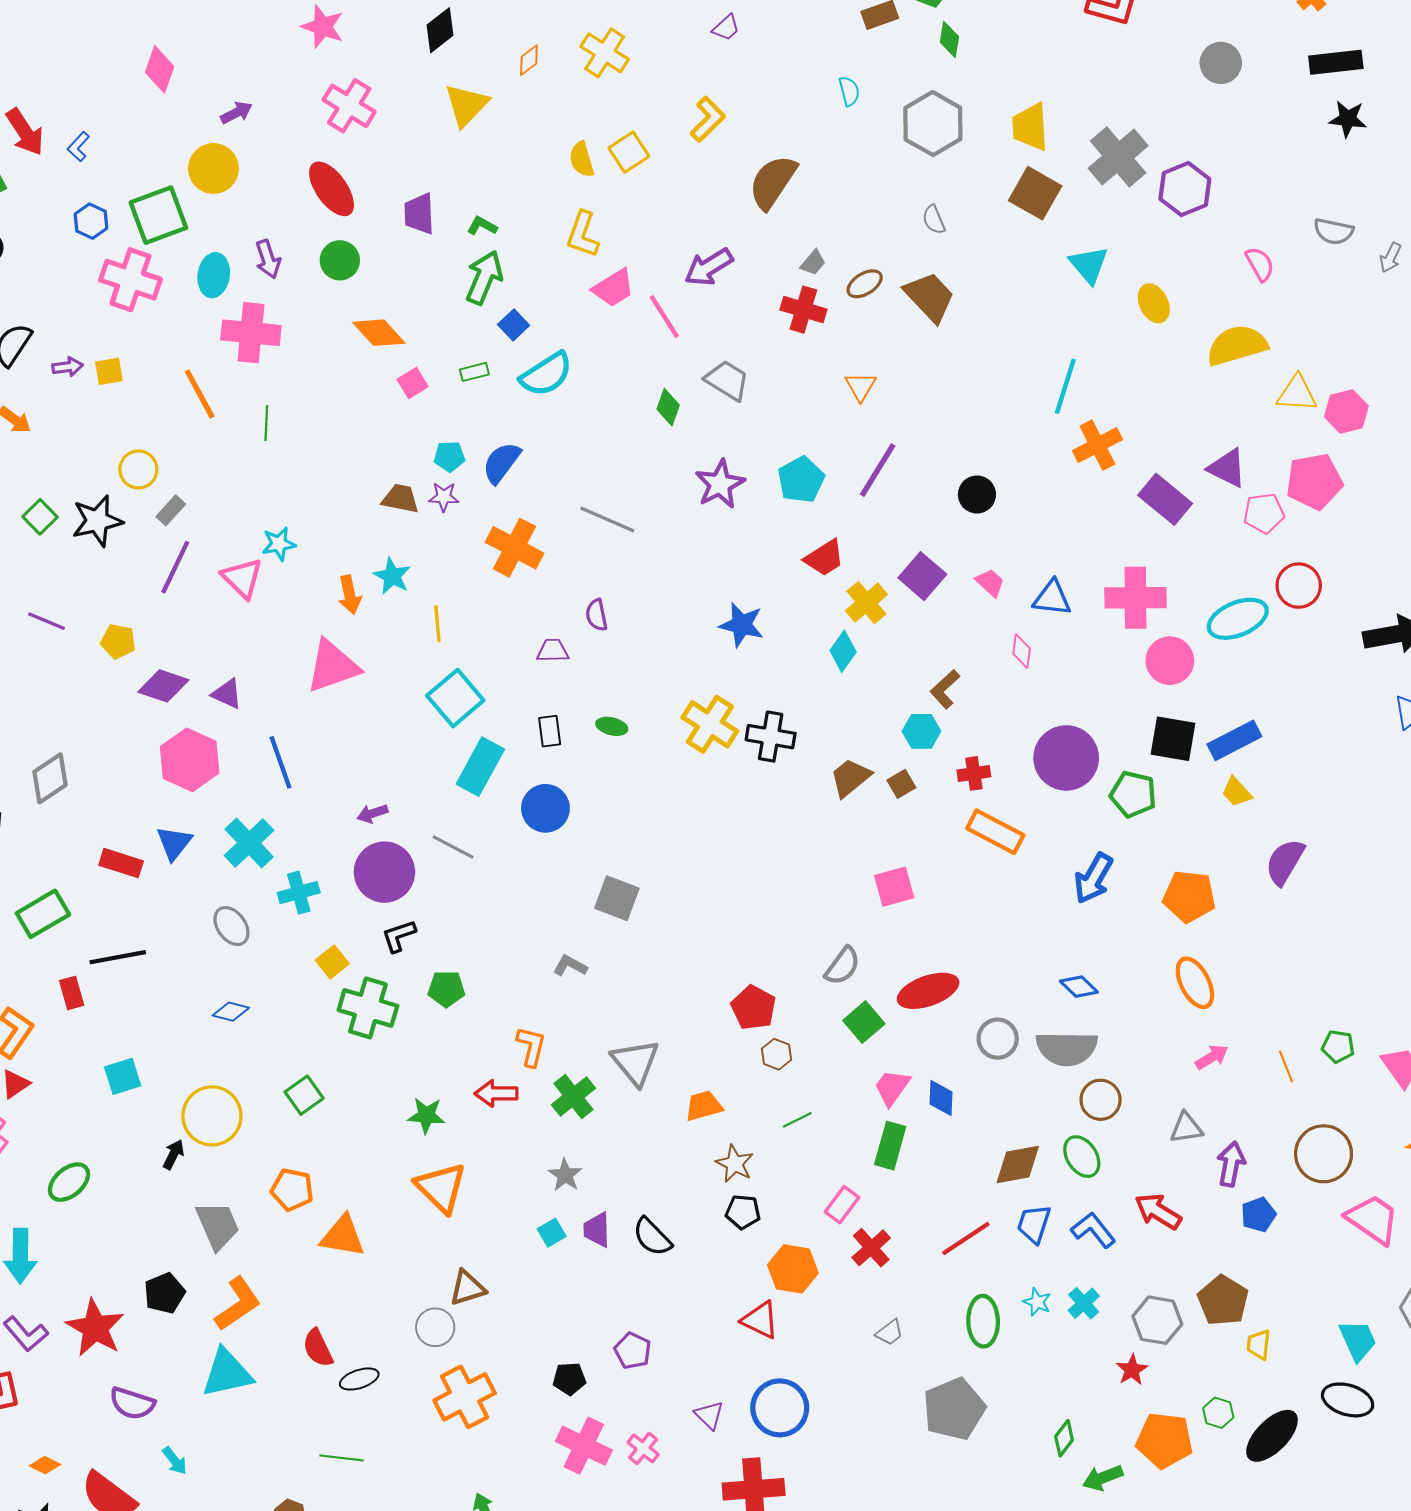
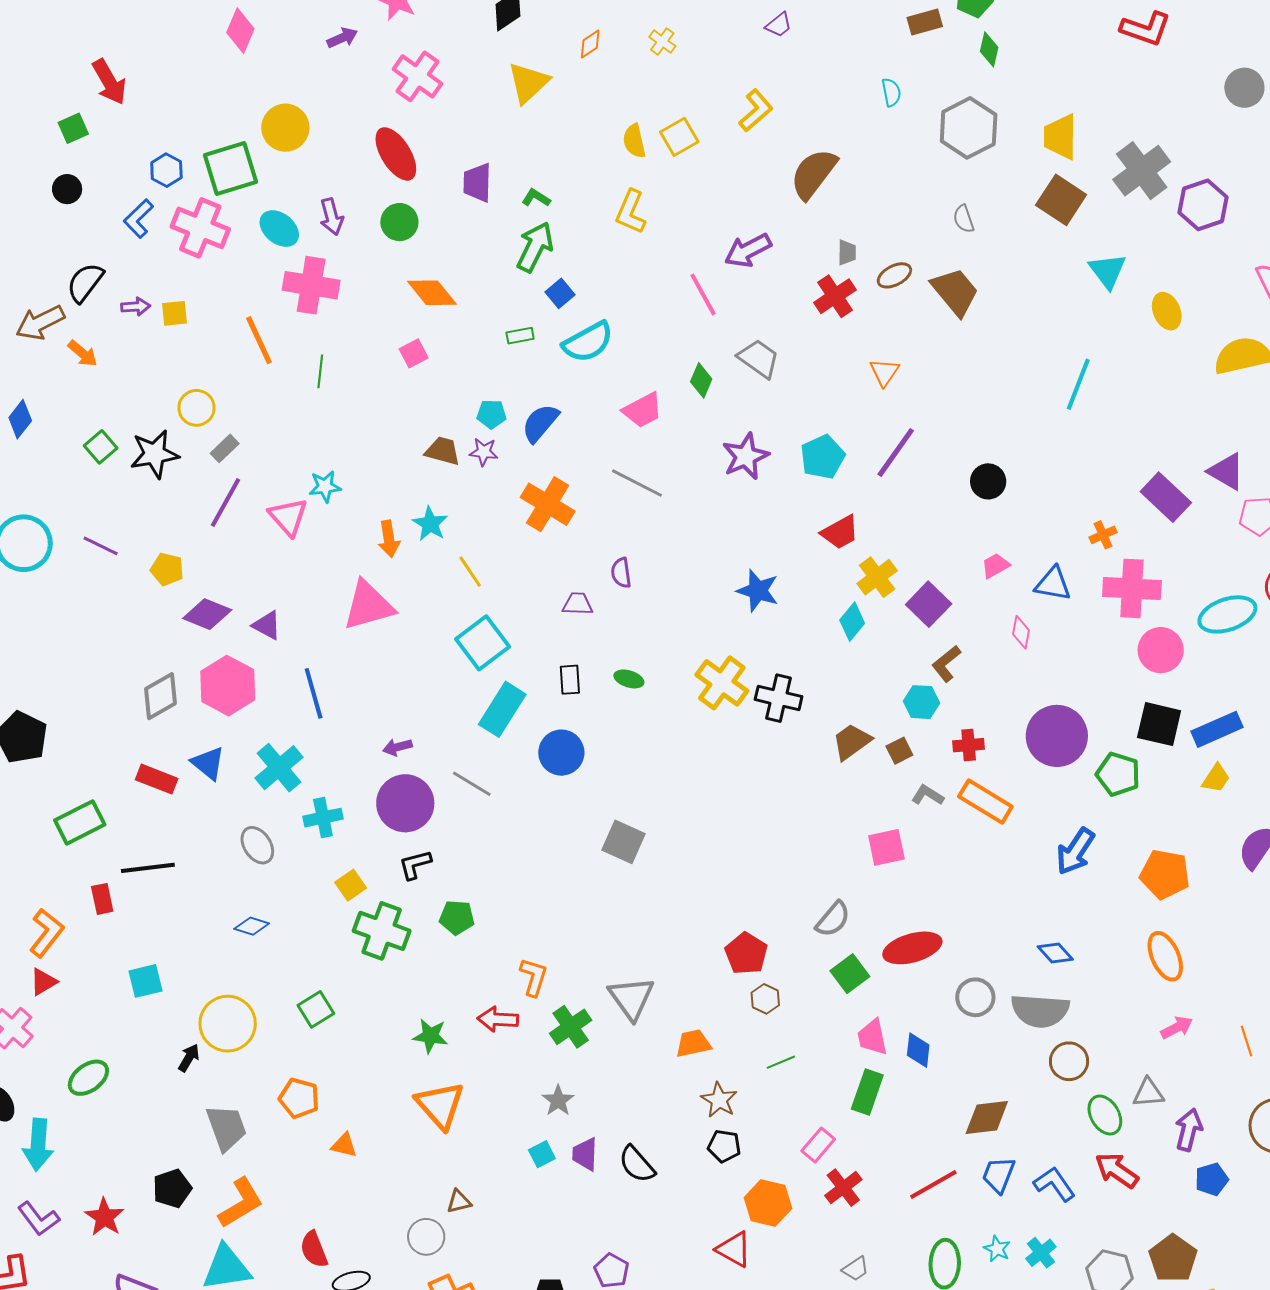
yellow cross: (605, 53) -> (662, 42), size x0.6
purple arrow: (236, 113) -> (342, 38), moved
blue L-shape: (78, 147) -> (138, 219), moved, size x1.4
gray trapezoid: (813, 263) -> (847, 252), turned -44
cyan ellipse: (214, 275) -> (279, 229), turned -63
pink trapezoid: (613, 288) -> (643, 410), moved
red cross: (803, 310) -> (835, 296), turned 36
pink square: (413, 383) -> (414, 353), moved
orange cross: (1097, 445) -> (1103, 535), moved, size x0.6
purple square: (922, 576) -> (929, 604), moved
pink trapezoid: (990, 583) -> (995, 566), turned -76
yellow line: (437, 624) -> (470, 572), turned -32
gray diamond: (50, 778) -> (160, 696), moved
yellow trapezoid: (1237, 792) -> (1216, 778), turned -108
blue triangle: (174, 843) -> (208, 763), turned -33
gray L-shape: (570, 966) -> (928, 795), moved
pink trapezoid: (892, 1087) -> (872, 1037), turned -51
green ellipse: (1082, 1157) -> (1105, 1115), moved
orange triangle: (343, 1236) -> (344, 1145), size x0.6
brown triangle: (467, 1288) -> (459, 1202), size x0.7
red star: (95, 1328) -> (105, 1217), size x0.7

